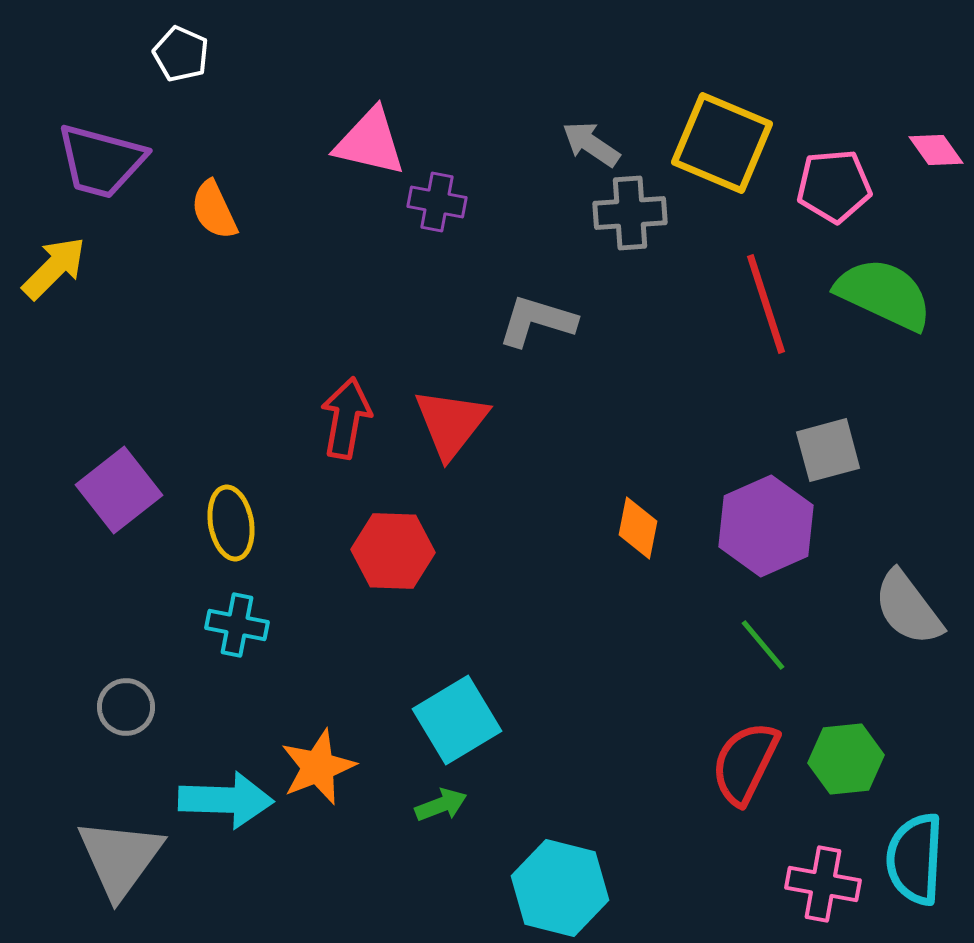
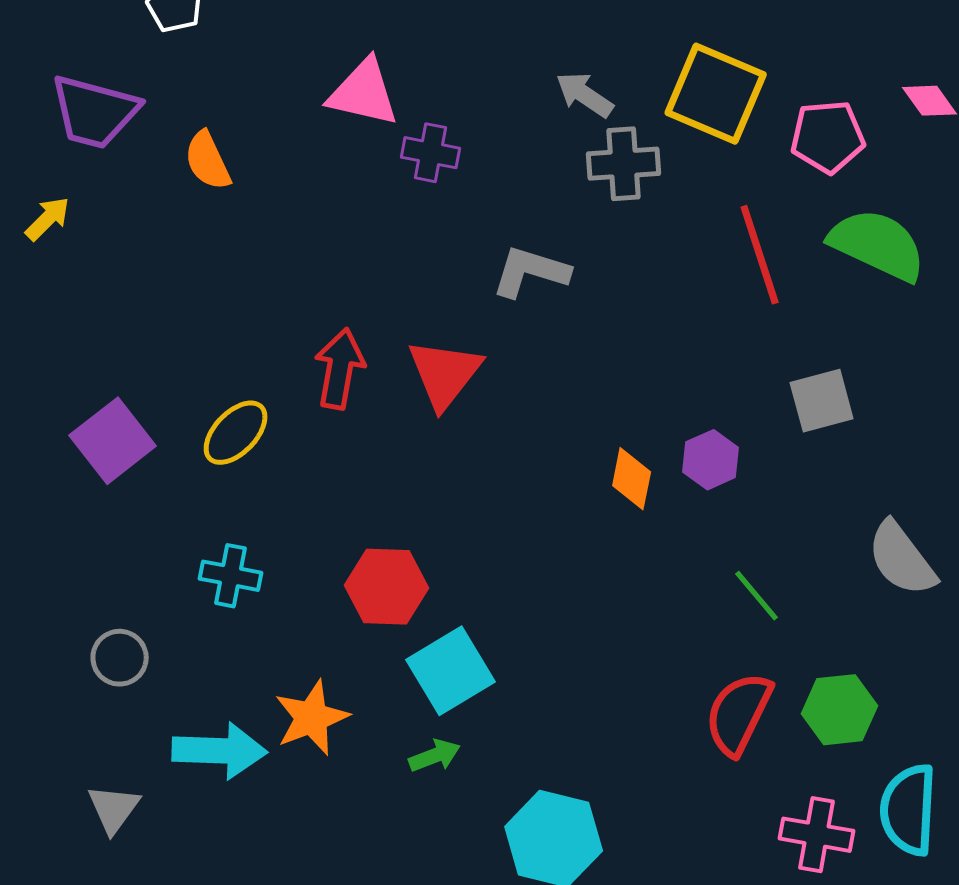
yellow arrow: (54, 268) -> (48, 219), size x0.7
yellow ellipse: (231, 523) -> (236, 433), moved, turned 54
purple hexagon: (766, 526) -> (711, 460), moved, size x0.6
red hexagon: (393, 551) -> (387, 587), moved
gray triangle: (120, 858) -> (114, 809), size x0.6

